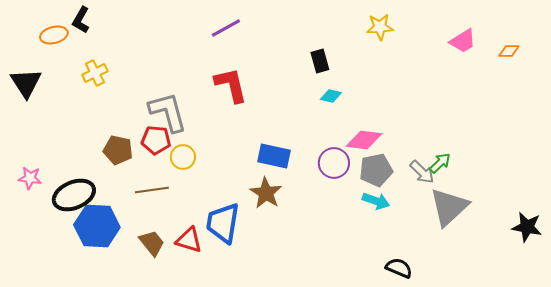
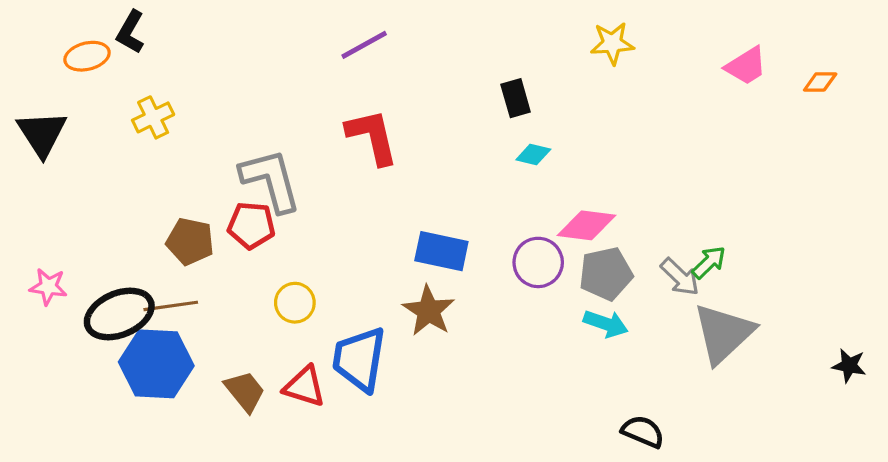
yellow circle: (183, 157) -> (295, 303), moved
brown line: (152, 190) -> (171, 306), moved
black star: (527, 227) -> (849, 366), size x0.7

